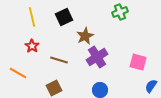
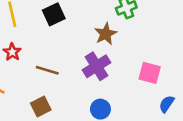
brown star: (85, 36) -> (106, 34), moved

